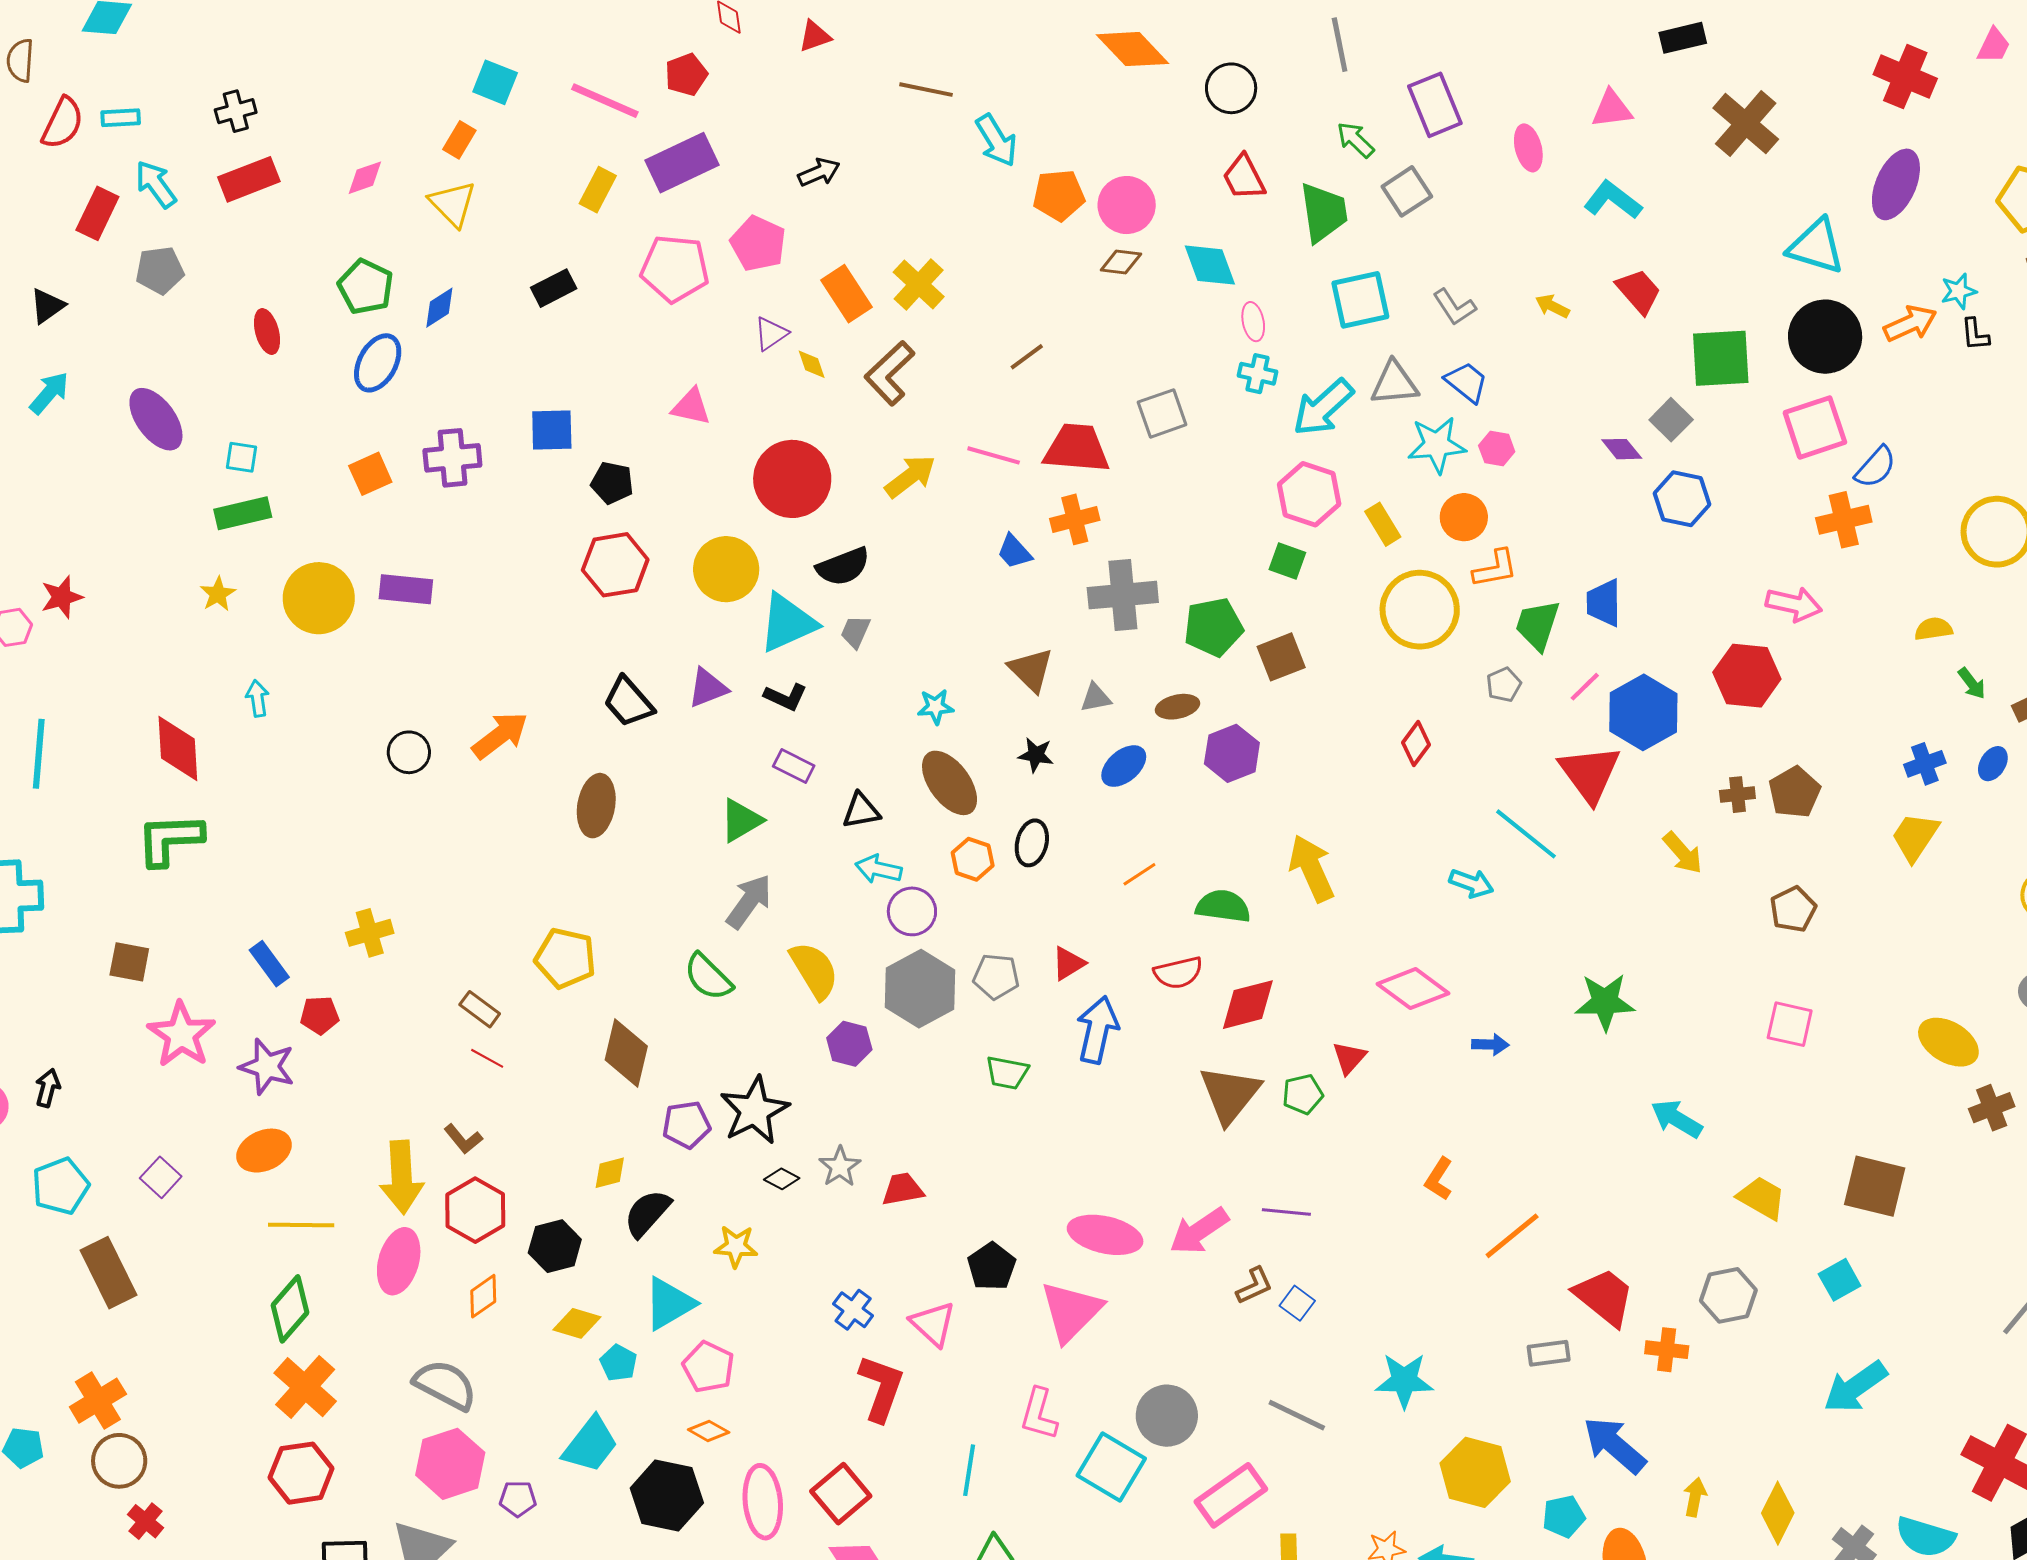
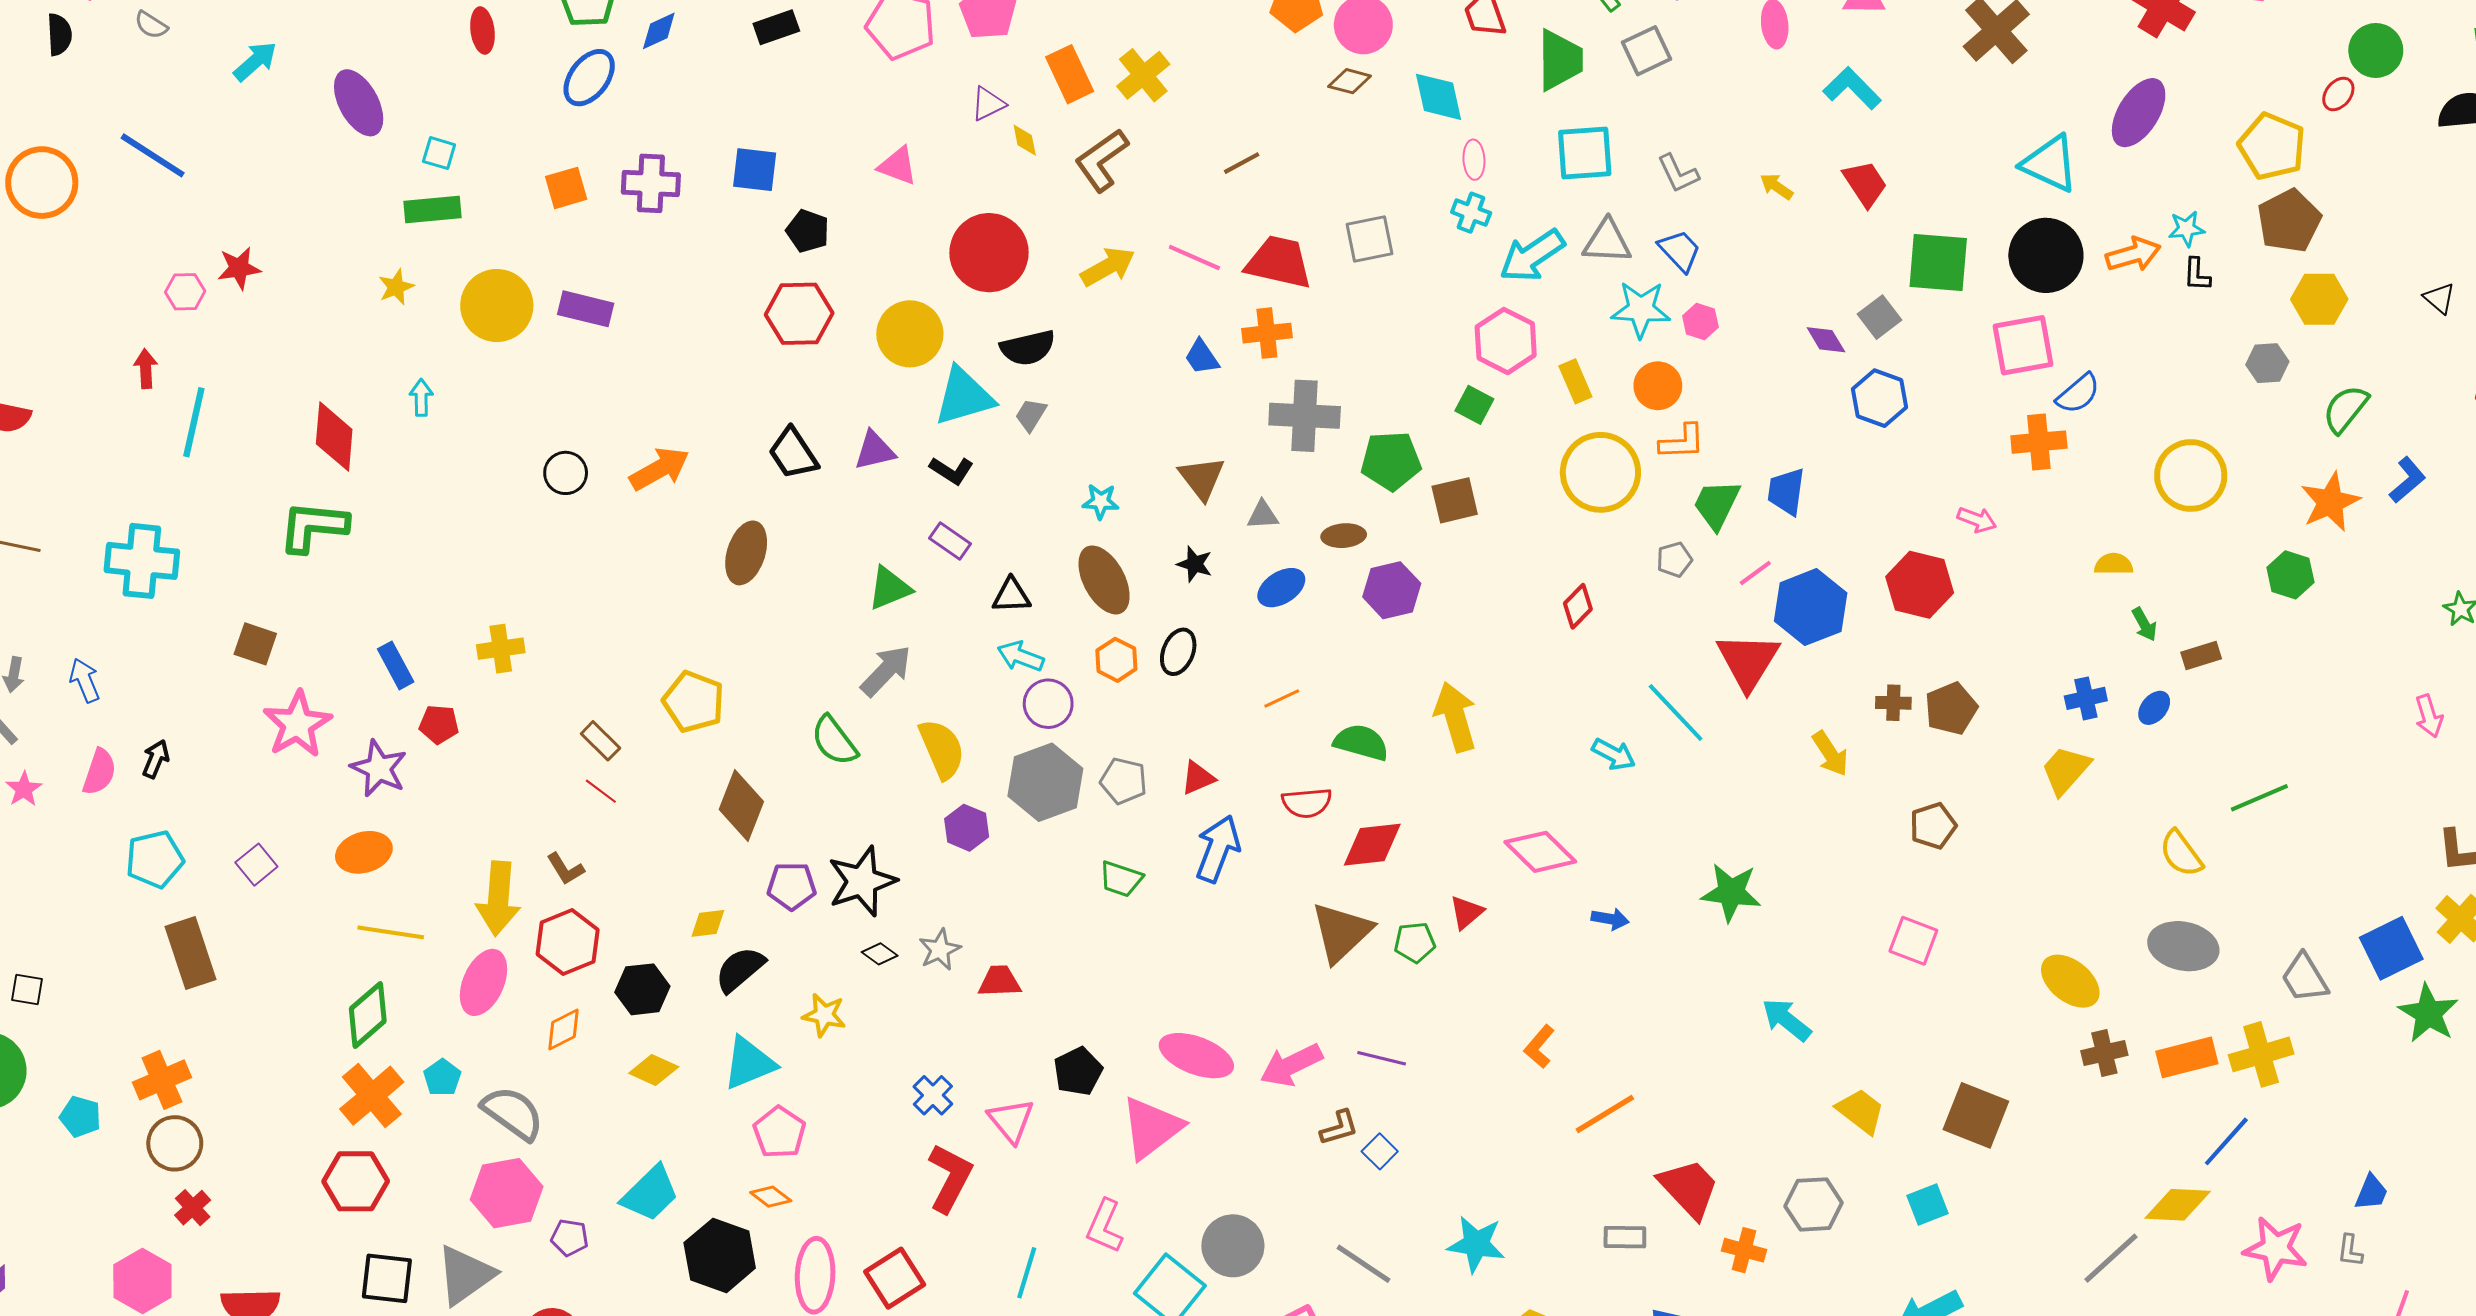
pink arrow: (1794, 604) -> (1977, 520), size x0.7
cyan pentagon: (618, 1363) -> (442, 1078), moved

